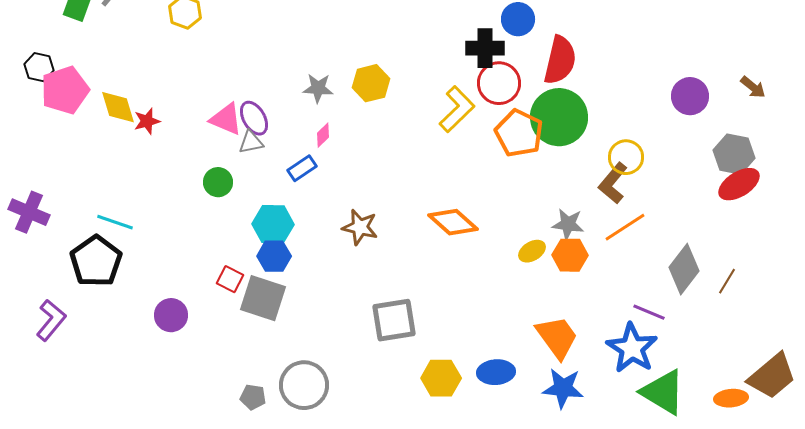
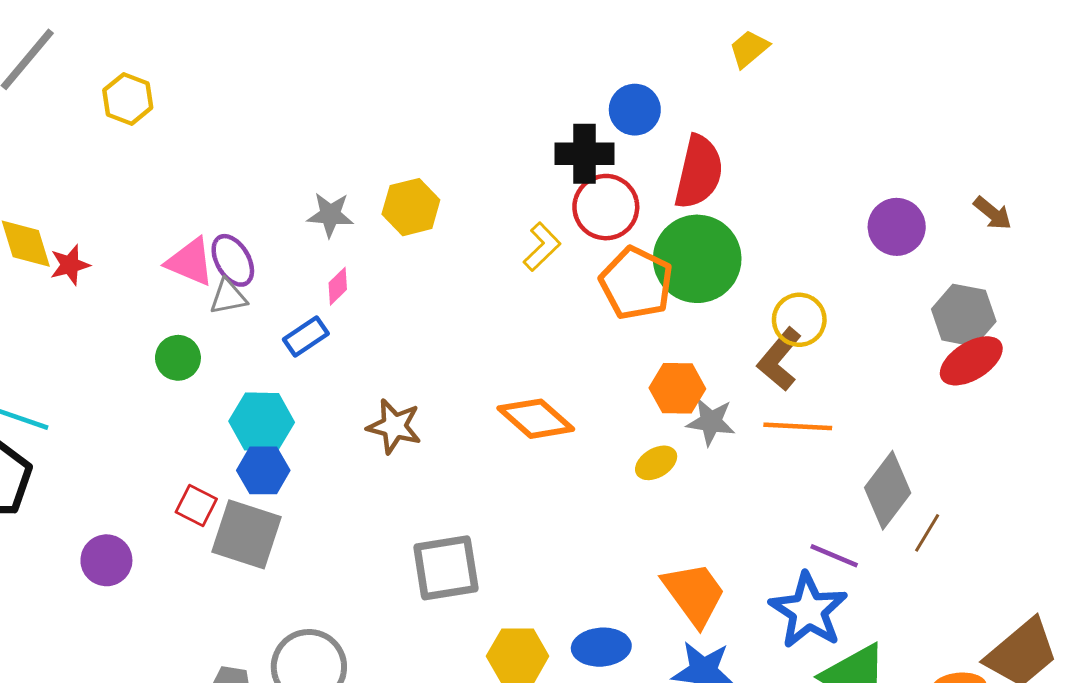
yellow L-shape: (457, 109) -> (542, 247), size x0.7
orange line: (625, 227) -> (798, 426), turned 36
orange hexagon: (570, 255) -> (677, 388), moved
brown line: (727, 281) -> (927, 533), moved

